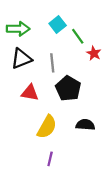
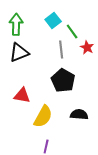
green arrow: (18, 29) -> (16, 24), turned -90
gray line: (52, 63) -> (61, 49), moved
red triangle: (30, 93) -> (22, 95), moved

